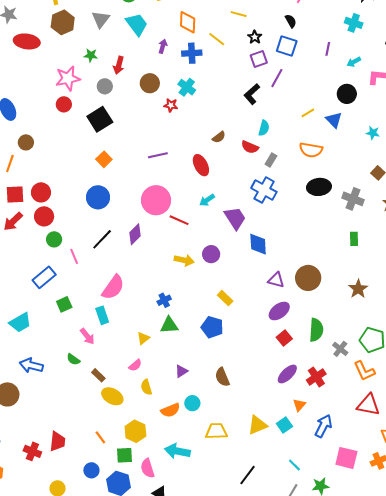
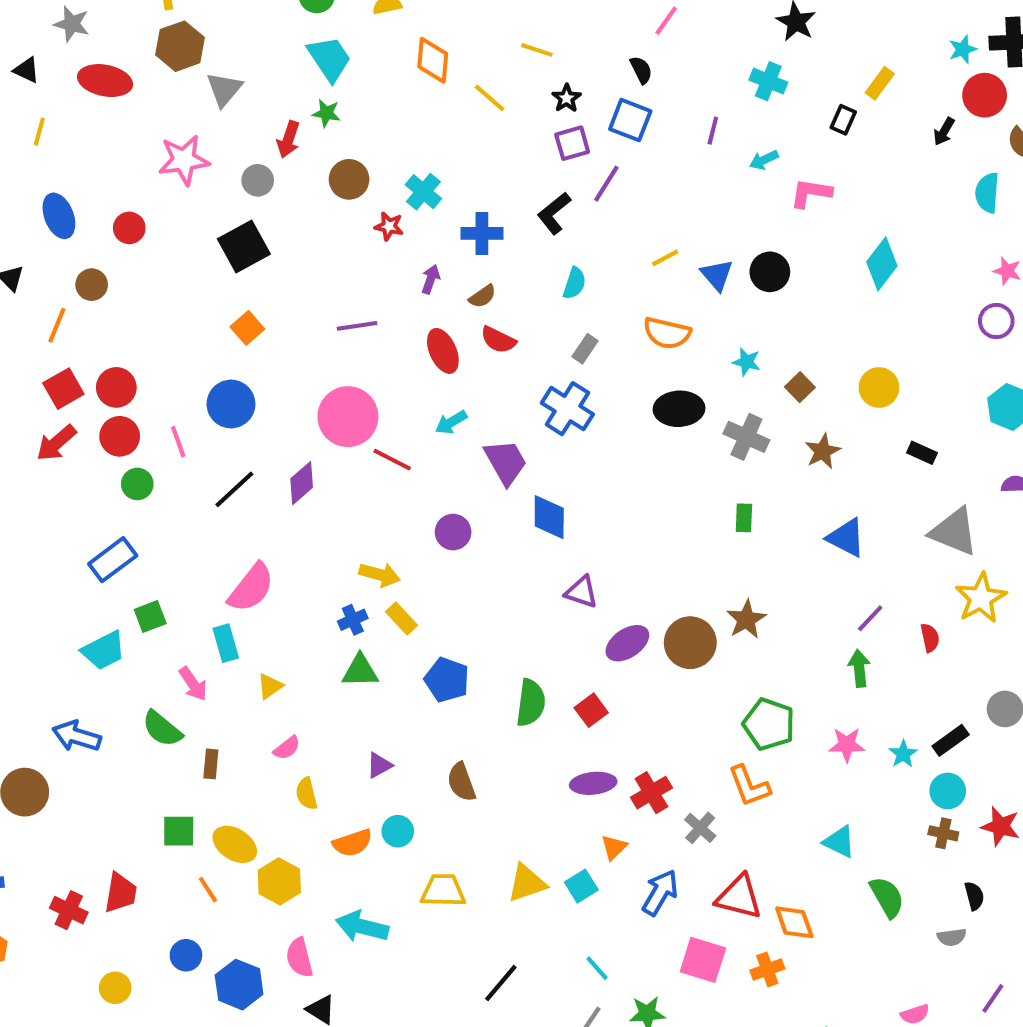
gray triangle: (101, 19) -> (224, 89), moved
purple arrow: (163, 46) -> (431, 279), moved
blue cross: (192, 53) -> (482, 233), moved
green star: (91, 55) -> (326, 113), moved
black circle: (347, 94) -> (770, 272), moved
red circle: (64, 104) -> (129, 228), moved
cyan star: (373, 133) -> (747, 362), moved
red semicircle: (250, 147) -> (498, 340), moved
red square: (15, 194) -> (63, 389), turned -30
pink line: (74, 256) -> (178, 442), moved
yellow arrow: (184, 260) -> (380, 575), moved
brown circle: (308, 278) -> (690, 643), moved
yellow rectangle: (225, 298) -> (402, 618), moved
purple ellipse: (279, 311) -> (627, 643), moved
cyan trapezoid: (20, 322) -> (104, 650), moved
green semicircle: (316, 330) -> (531, 703), moved
yellow triangle: (143, 338) -> (270, 686), moved
gray cross: (340, 349) -> (700, 828), moved
green semicircle: (73, 359) -> (162, 729), size x1.5
purple ellipse: (287, 374) -> (593, 783), turned 35
brown rectangle: (98, 375) -> (211, 764), turned 48
yellow ellipse: (112, 396) -> (235, 844), moved
red triangle: (368, 405) -> (739, 897), moved
green square: (124, 455) -> (179, 831), moved

